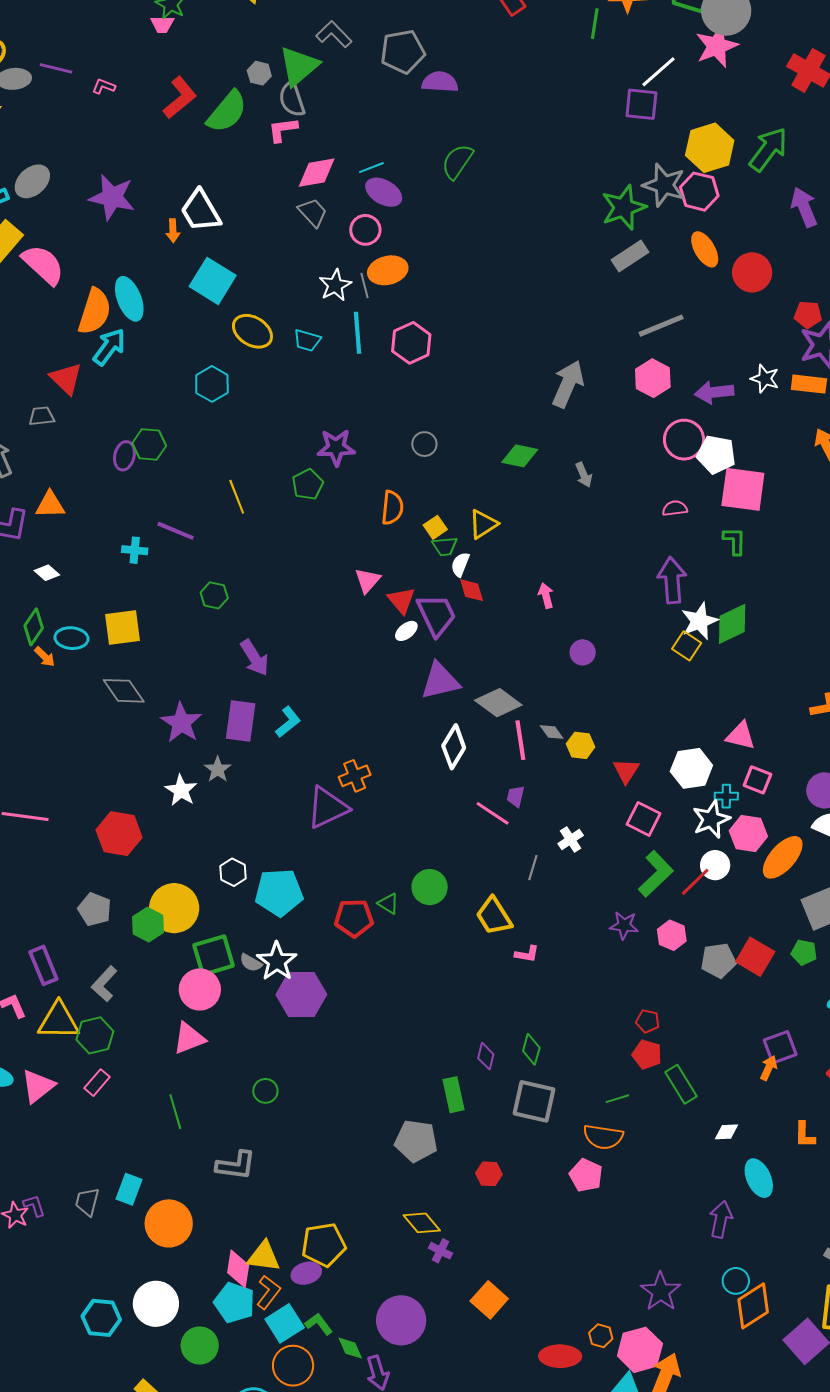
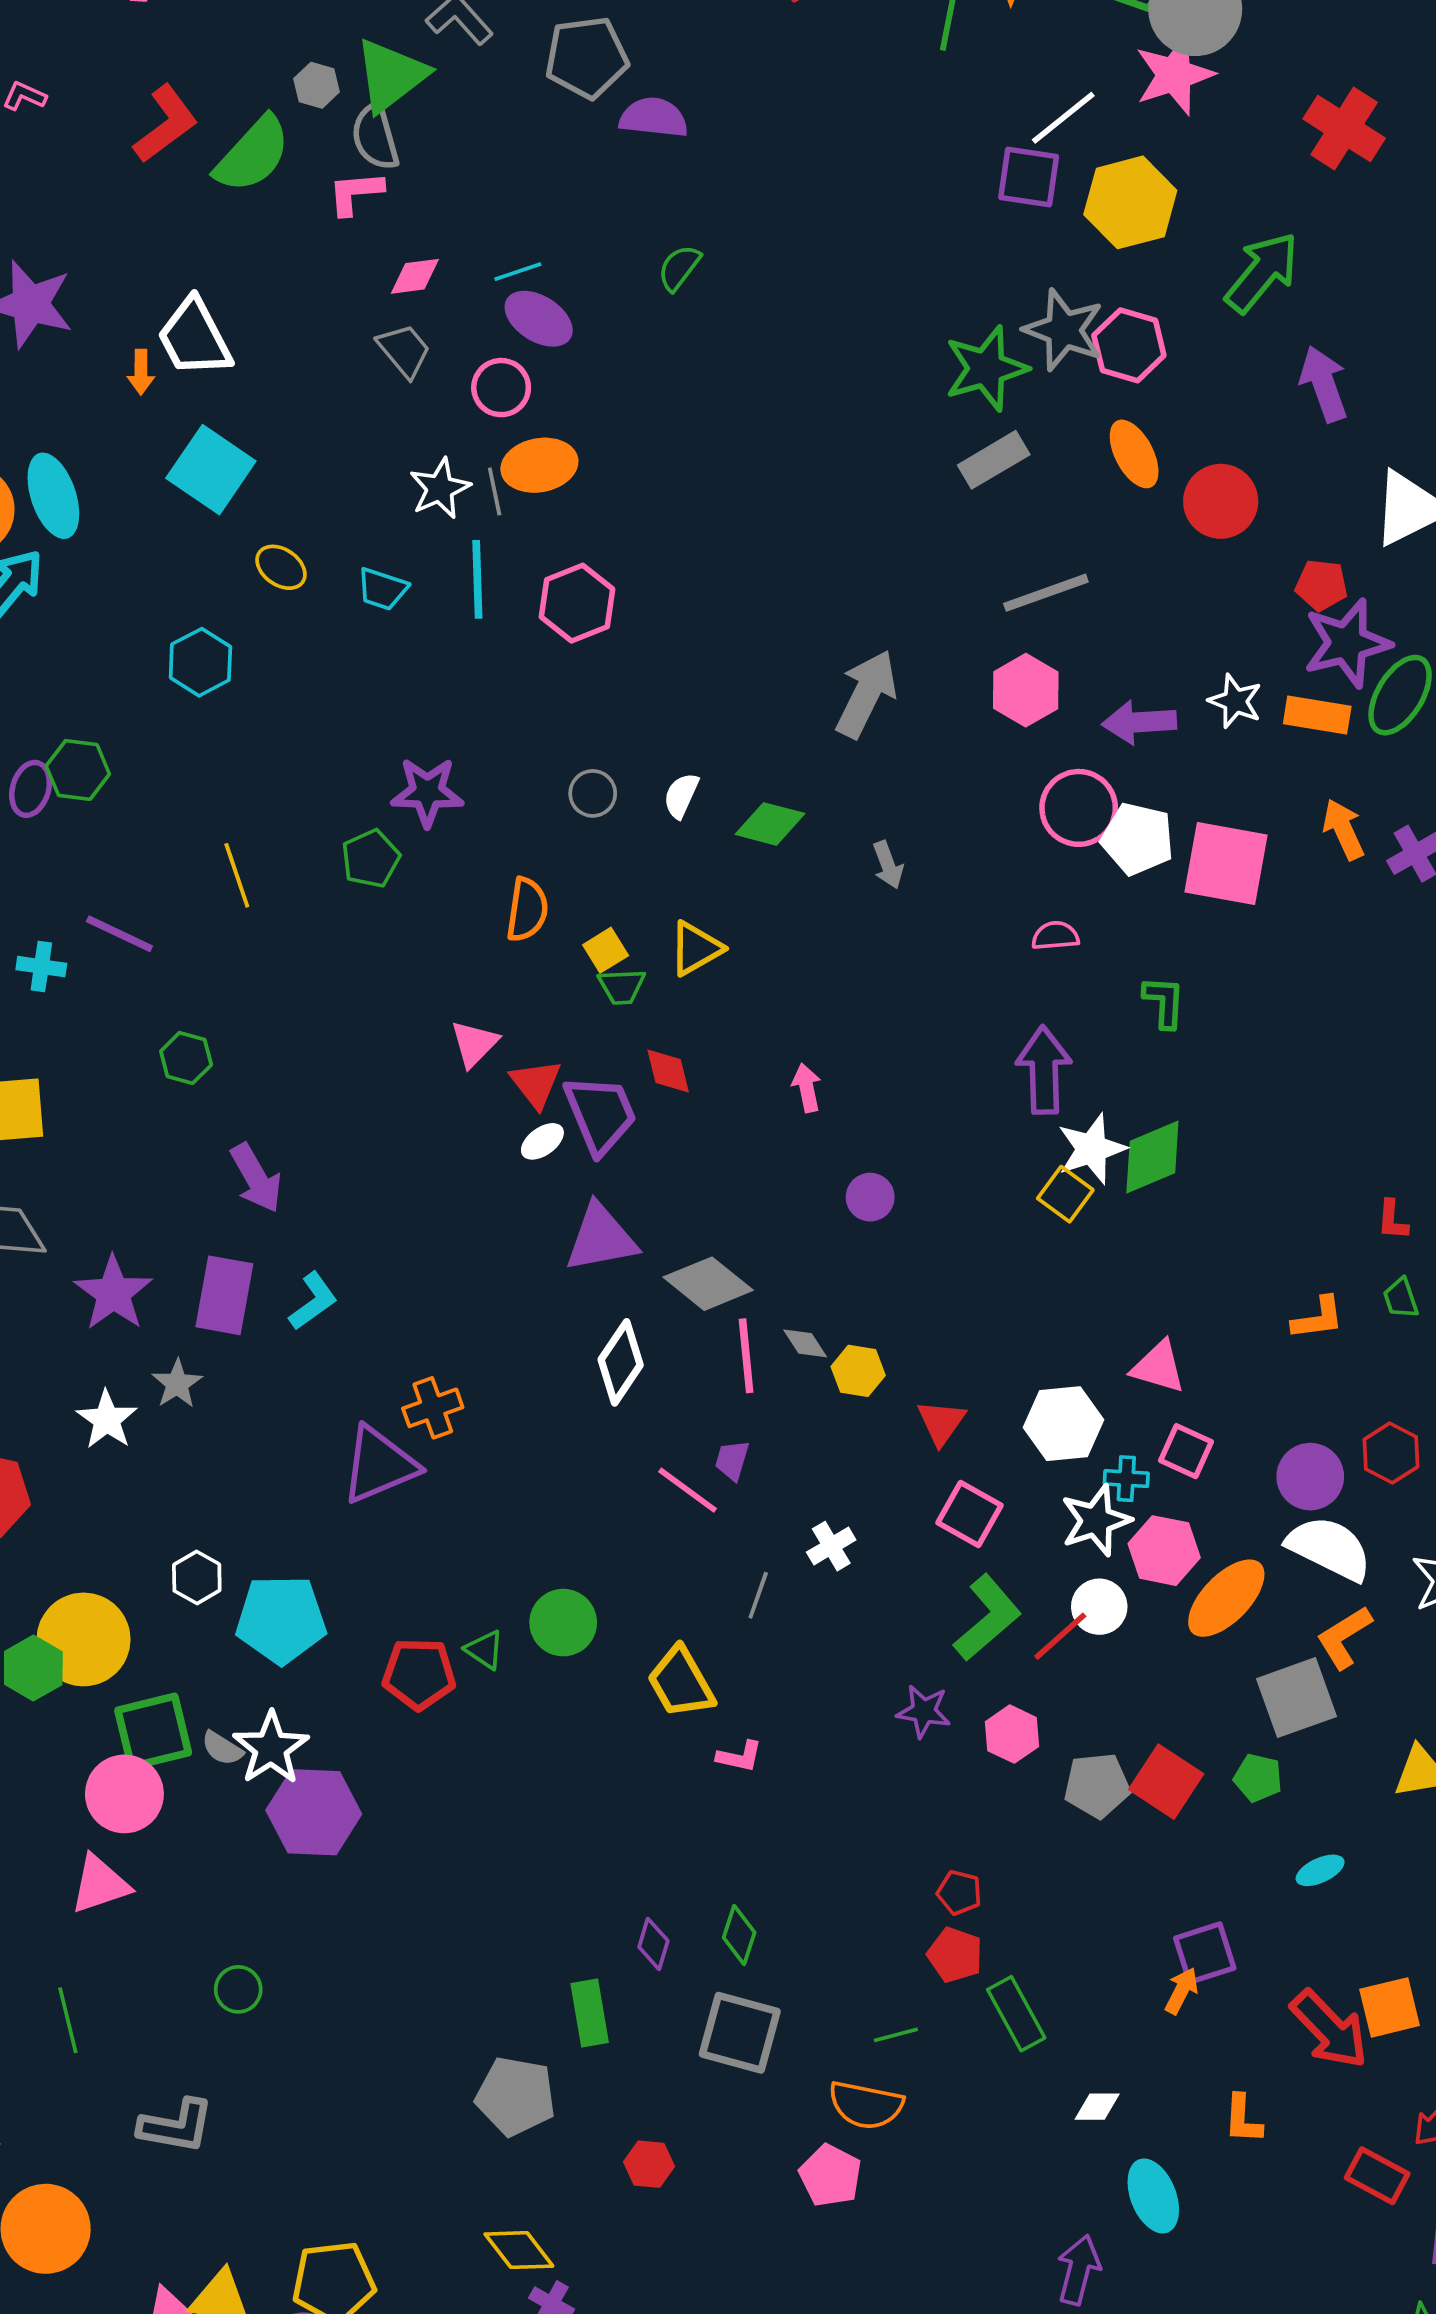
yellow hexagon: (710, 148) -> (1130, 202), moved
green semicircle: (457, 161) -> (679, 268), size x0.7
pink diamond: (317, 173) -> (415, 276), size x0.7
yellow ellipse: (252, 331) -> (281, 567), size x0.7
pink square: (743, 489) -> (1226, 863), moved
white semicircle: (460, 564) -> (681, 796), moved

